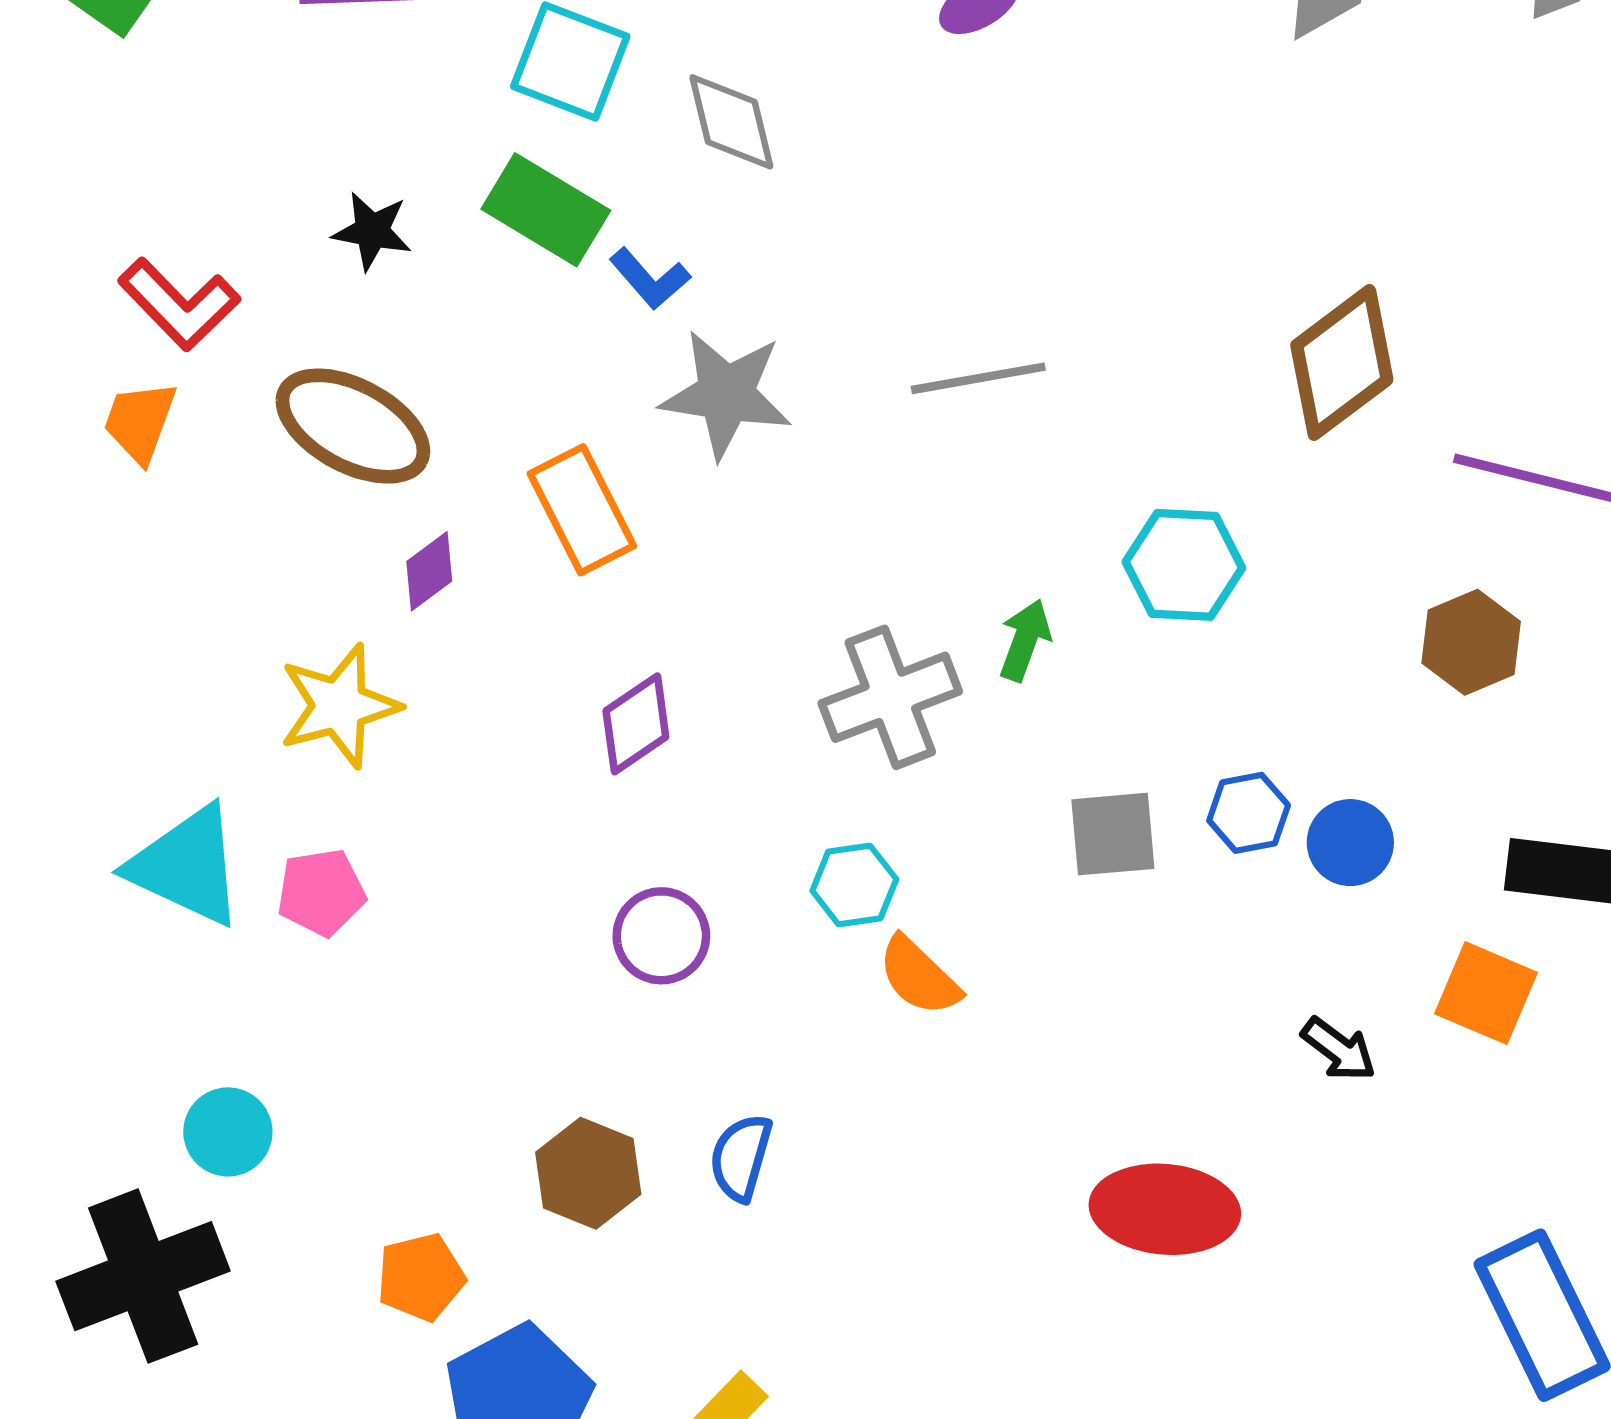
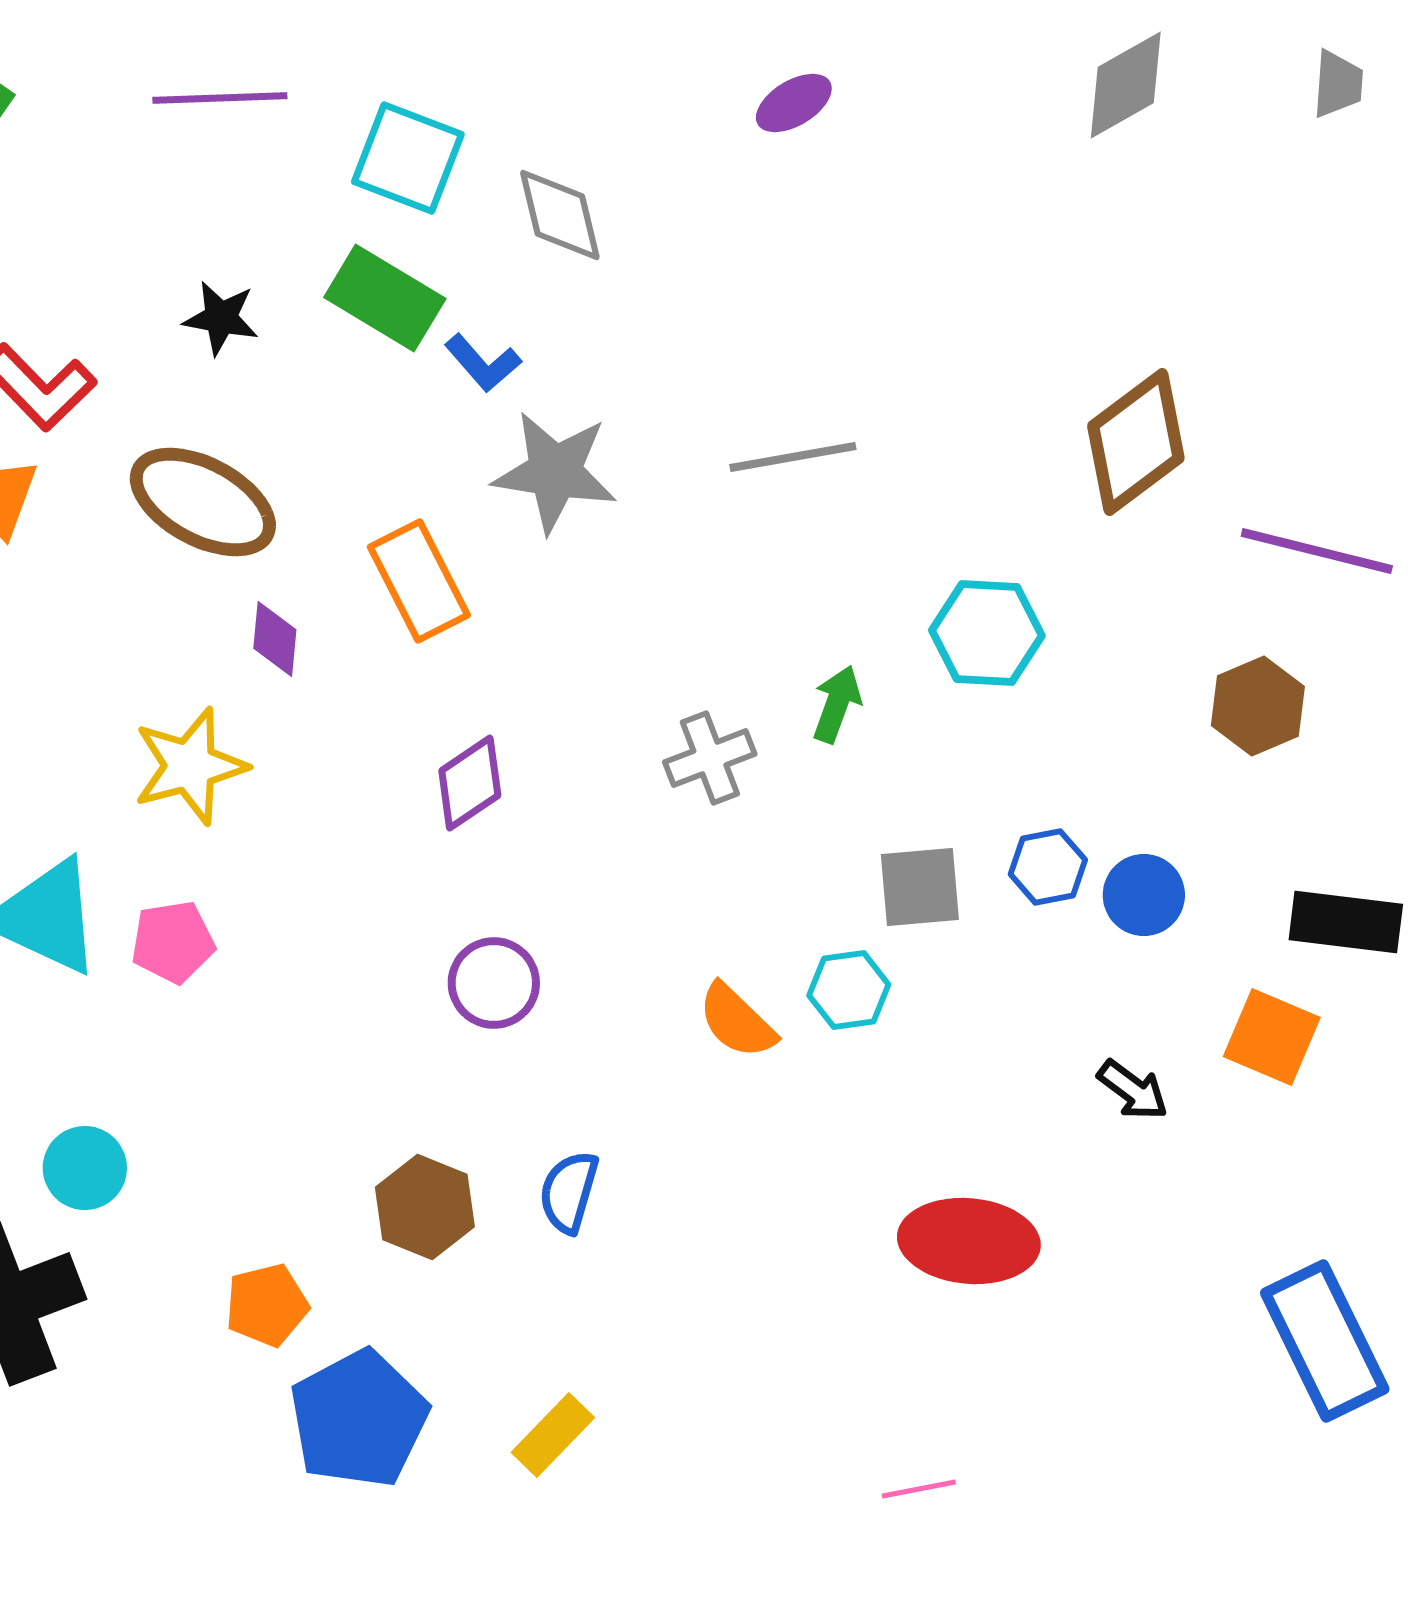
purple diamond: (429, 571) -> (275, 639), turned -48
gray cross: (890, 697) -> (710, 758), size x0.7
cyan hexagon: (854, 885) -> (849, 990), moved

